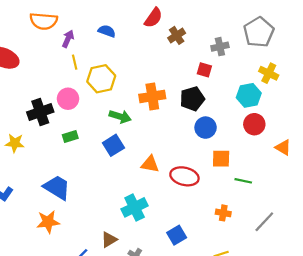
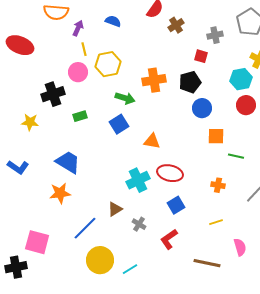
pink circle: (68, 99) -> (78, 72), moved
red ellipse: (184, 176) -> (170, 173), moved

